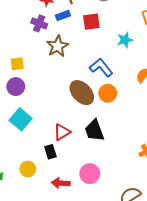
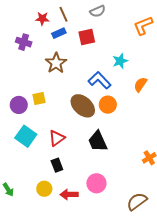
purple cross: (39, 23) -> (24, 42), moved
cyan star: (125, 40) -> (120, 61), moved
yellow square: (17, 64) -> (39, 99), moved
red triangle: (62, 132) -> (57, 138), moved
yellow circle: (28, 169) -> (44, 189), moved

